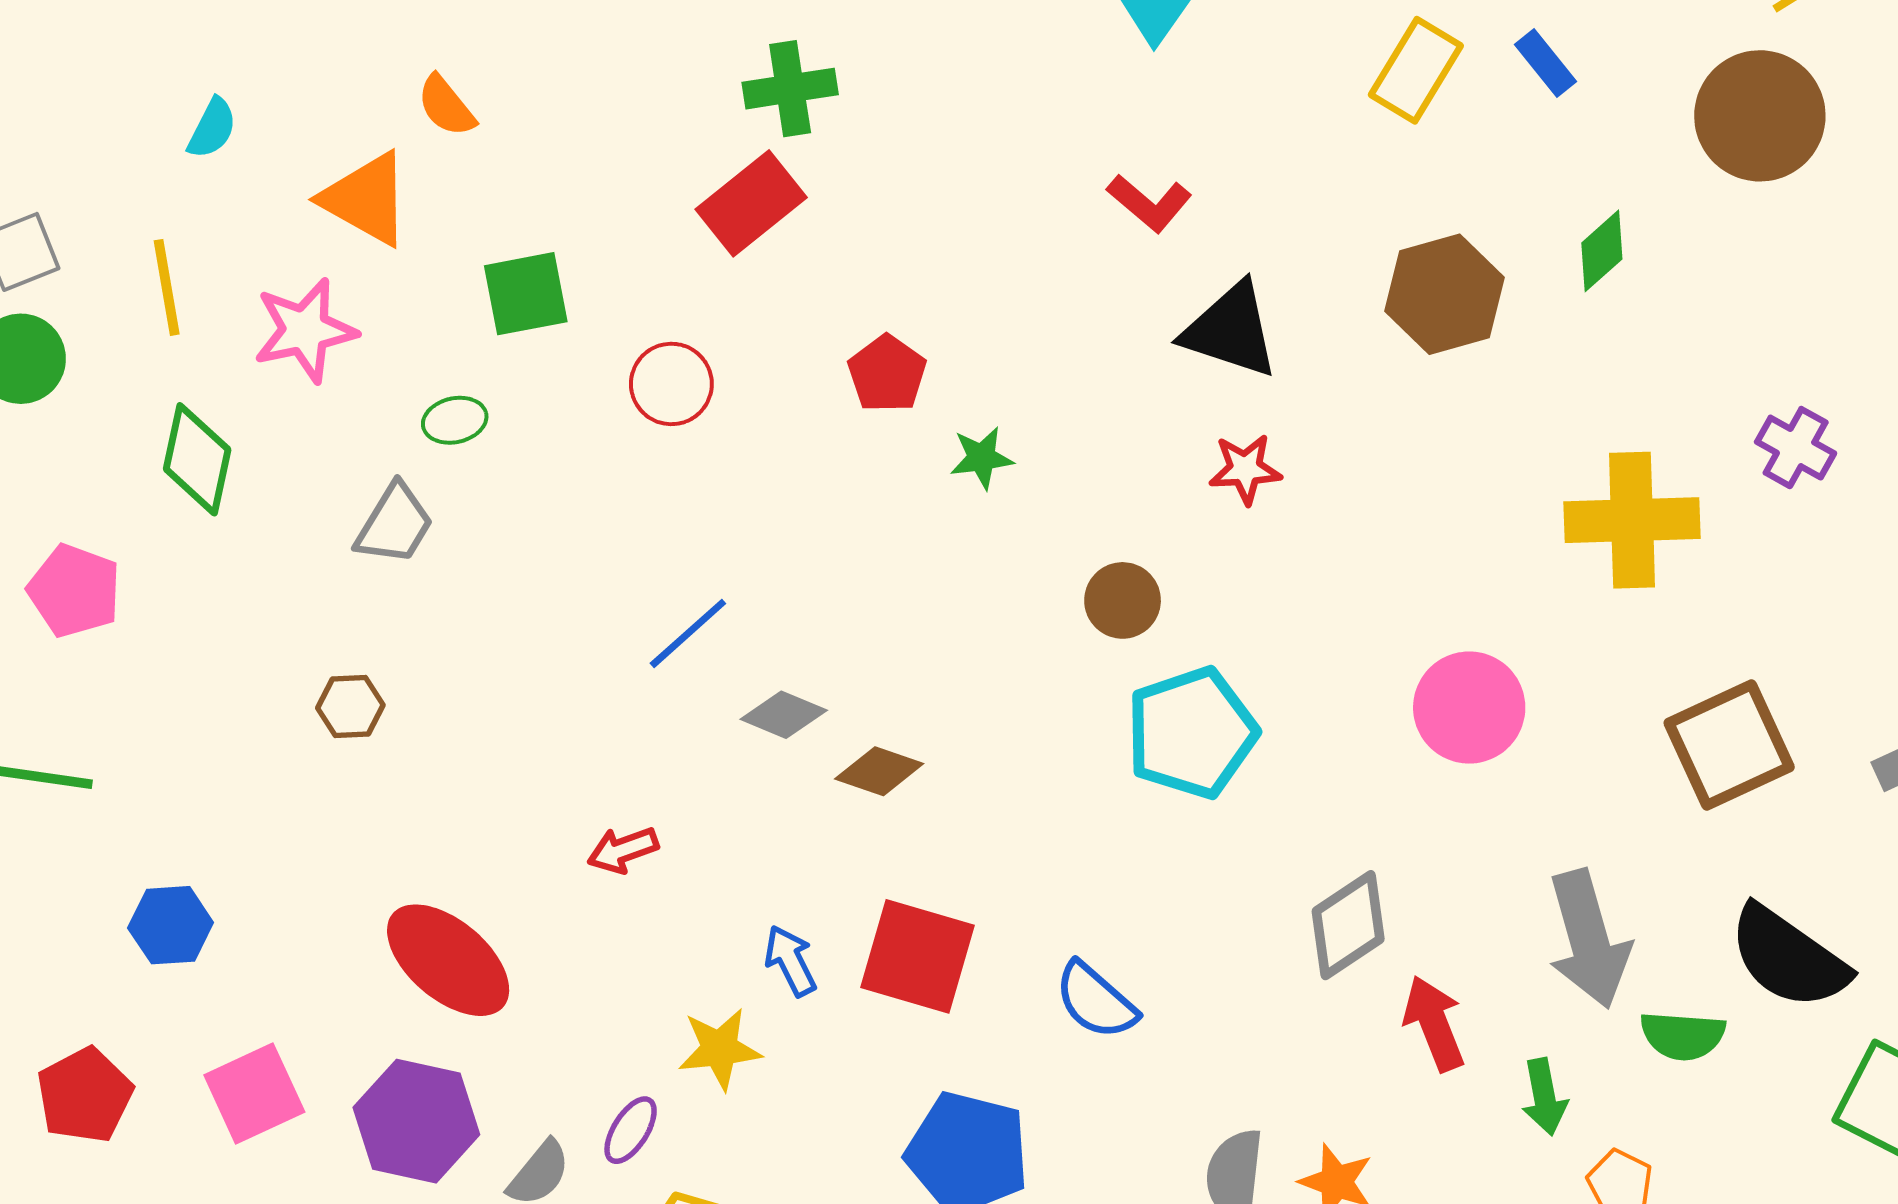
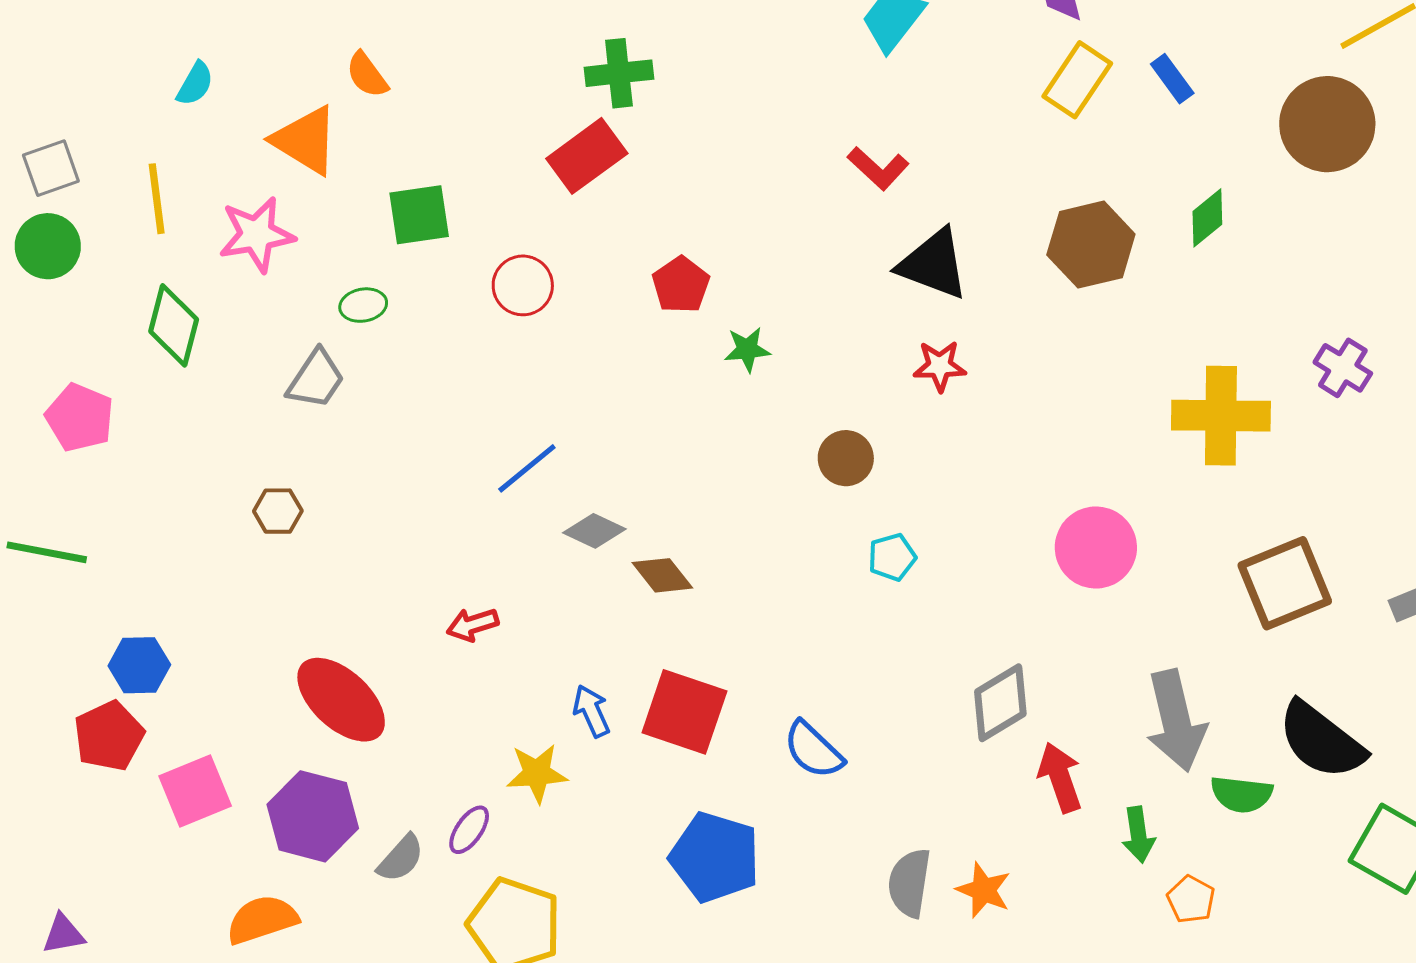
cyan pentagon: (1192, 733) -> (892, 557), size x0.5
brown diamond: (879, 771) -> (662, 575), turned 30
red pentagon: (85, 1095) -> (109, 736), moved

